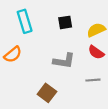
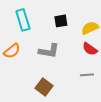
gray L-shape: (64, 61) -> (49, 51), moved

